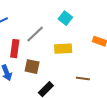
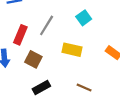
gray line: (35, 34) -> (47, 25), turned -30

